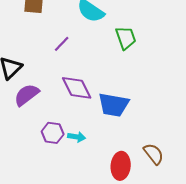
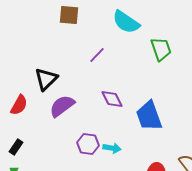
purple diamond: (77, 88) -> (112, 99), size x0.7
blue trapezoid: (114, 105) -> (149, 116), turned 60

